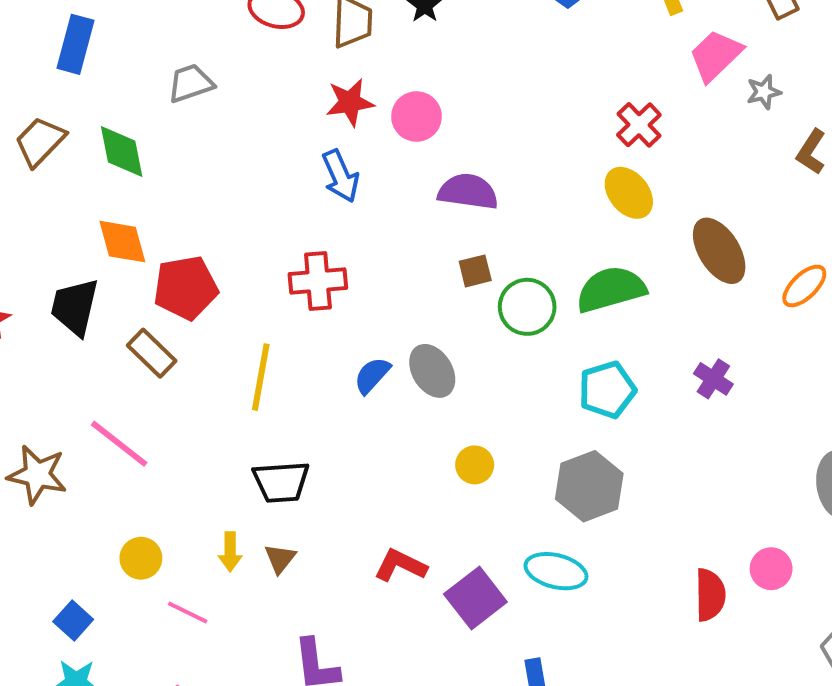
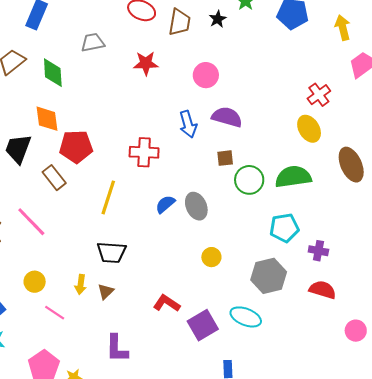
red star: (350, 102) -> (146, 63), moved
blue arrow: (341, 176) -> (188, 124), moved
purple cross: (713, 379) -> (318, 251), moved, turned -30
red semicircle: (710, 595) -> (323, 290), moved, turned -80

